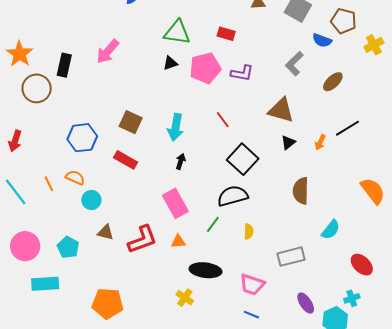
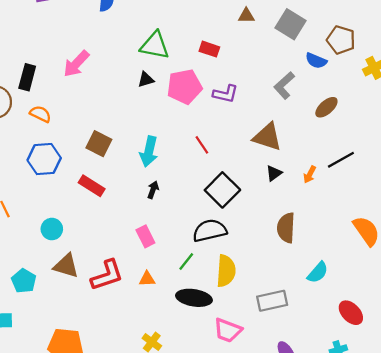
orange semicircle: (75, 178) -> (40, 114), moved
pink rectangle: (175, 203) -> (145, 236), size x0.7
yellow semicircle: (249, 231) -> (226, 271), size x1.8
brown triangle: (106, 232) -> (66, 266), size x1.4
black ellipse: (206, 270) -> (194, 298), moved

